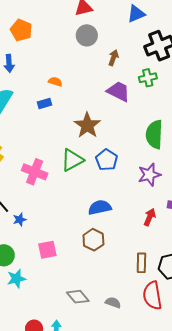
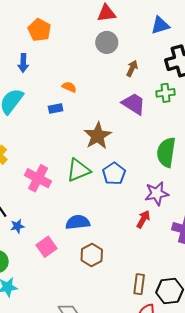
blue semicircle: (100, 207) -> (78, 222), moved
red arrow: (150, 217) -> (143, 219), moved
pink square: (47, 250) -> (46, 247), moved, turned -30

